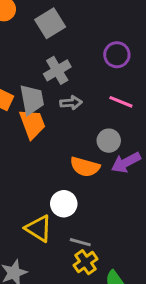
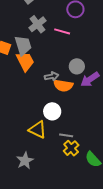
pink line: (121, 102) -> (62, 31), moved
gray arrow: (71, 103) -> (52, 76), moved

